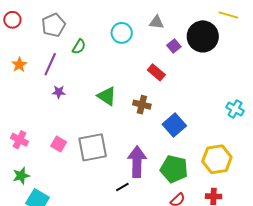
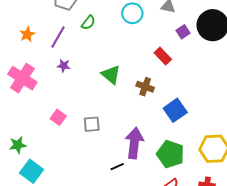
pink cross: (20, 140) -> (22, 78), moved, size x1.6
gray square: (93, 147) -> (92, 124), size x0.6

